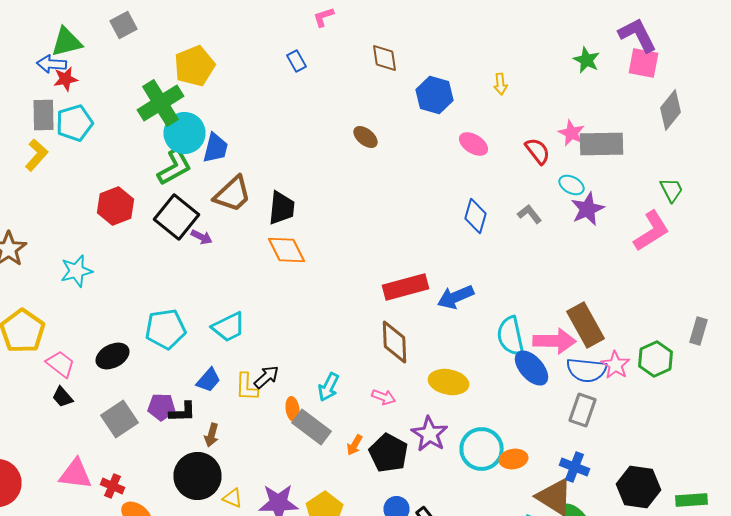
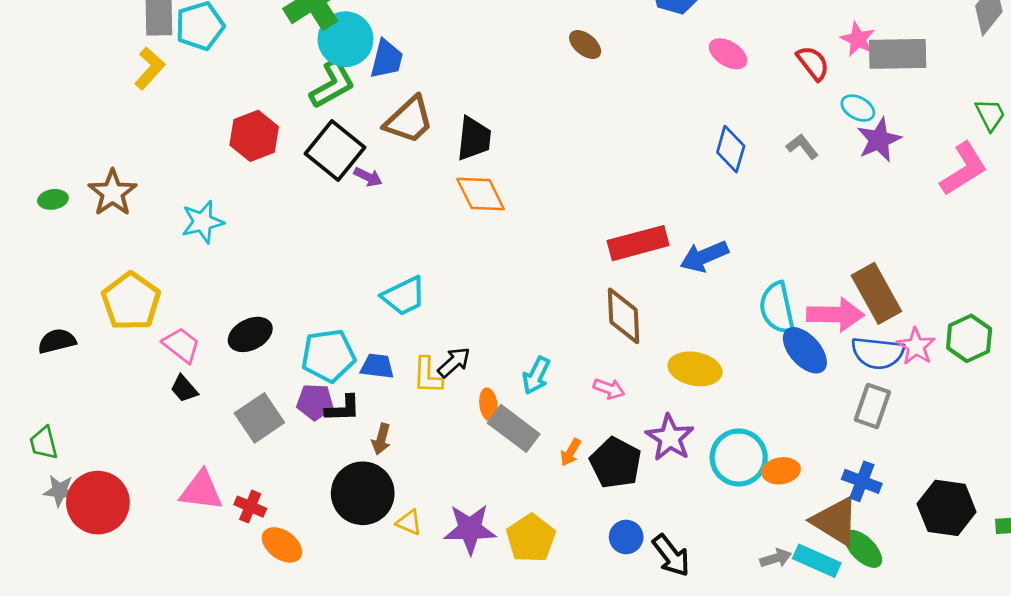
cyan pentagon: (166, 329) -> (328, 356), moved
blue trapezoid: (208, 380) -> (377, 366), turned -124

